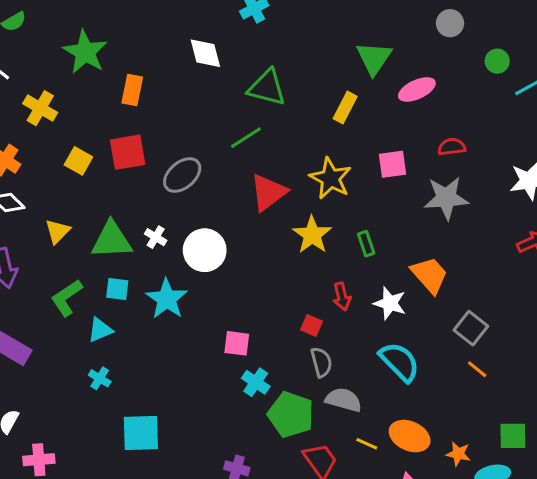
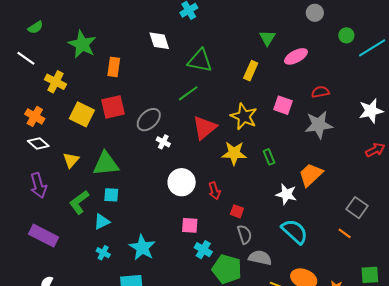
green triangle: (374, 58) -> (267, 38), size x0.7
yellow square: (78, 161) -> (82, 114), size x1.4
pink square: (392, 164) -> (283, 105), turned 30
yellow star: (312, 235) -> (234, 153), turned -30
white cross: (156, 237) -> (163, 142), moved
white circle: (205, 250) -> (182, 182), moved
orange trapezoid: (430, 275) -> (311, 175), turned -88
red arrow: (342, 296) -> (214, 191), moved
cyan star: (167, 299) -> (142, 247), moved
gray square: (471, 328) -> (357, 208), moved

